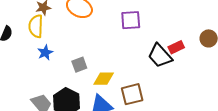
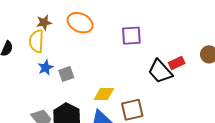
gray square: (79, 65) -> (66, 74), moved

